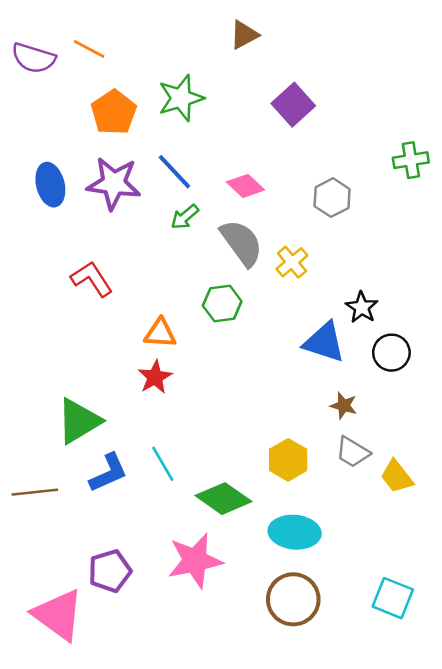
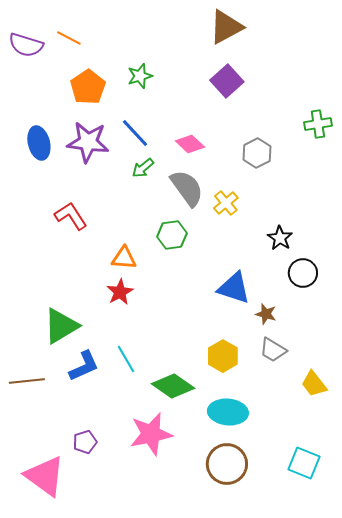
brown triangle: (244, 35) -> (226, 27), moved, size x1.5
green star: (181, 98) -> (140, 76), size x0.7
blue triangle: (324, 342) -> (234, 288), moved
yellow trapezoid: (397, 477) -> (314, 384), moved
purple pentagon: (110, 571) -> (85, 442), size x0.7

